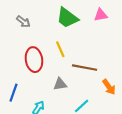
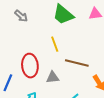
red ellipse: (34, 60) -> (30, 66), moved

